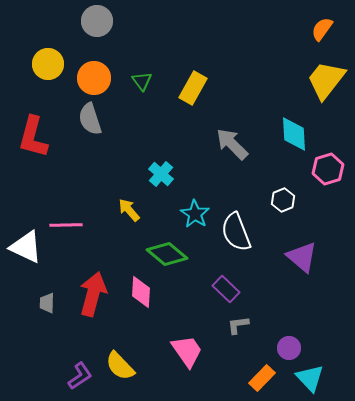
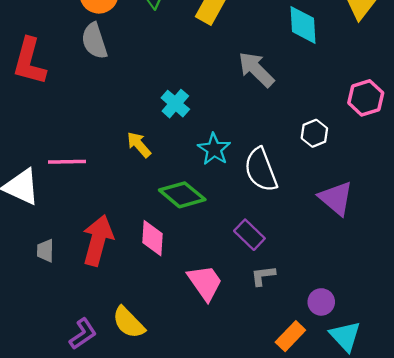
cyan diamond: (294, 134) -> (303, 25), moved
pink trapezoid: (187, 351) -> (205, 283), moved

